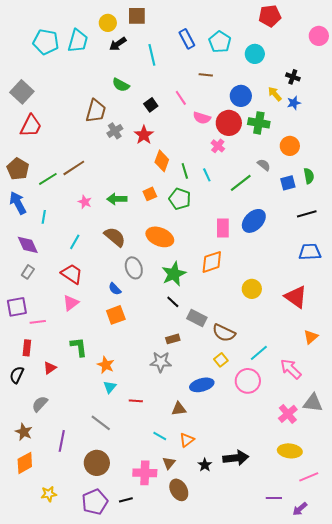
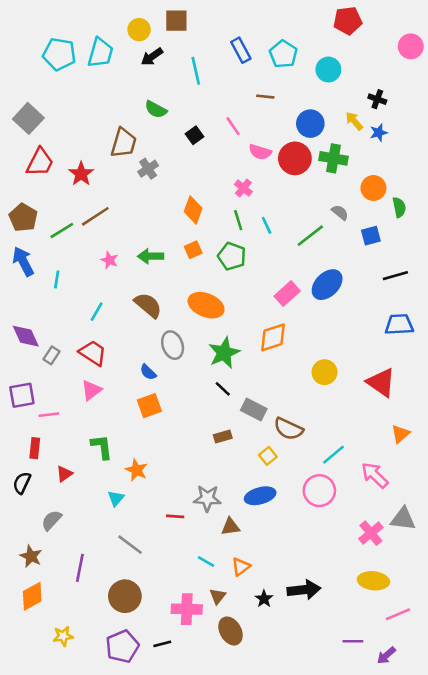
red star: (144, 135) -> (81, 174), moved
pink cross: (218, 146) -> (243, 188), moved
orange diamond: (162, 161) -> (193, 210), moved
green semicircle: (309, 176) -> (399, 207), moved
pink rectangle: (223, 228) -> (287, 294), turned 48
purple diamond: (28, 245) -> (26, 336), moved
gray rectangle: (28, 272) -> (52, 355), moved
yellow square: (221, 360) -> (268, 456), moved
gray star: (161, 362) -> (207, 498), moved
cyan triangle: (110, 387) -> (116, 498), moved

